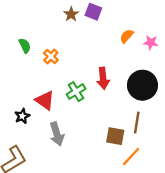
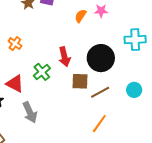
pink star: (151, 42) -> (101, 11), moved
brown line: (137, 123) -> (100, 92), turned 60
brown square: (115, 136) -> (80, 81), moved

